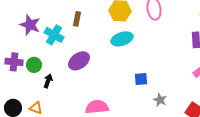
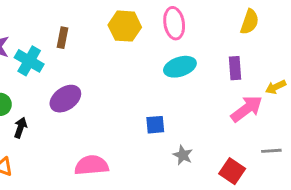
cyan ellipse: (122, 39) -> (180, 67), moved

